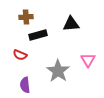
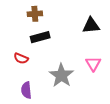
brown cross: (26, 17) -> (35, 14), moved
black triangle: (71, 24) -> (91, 25), moved

